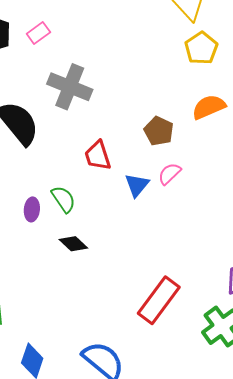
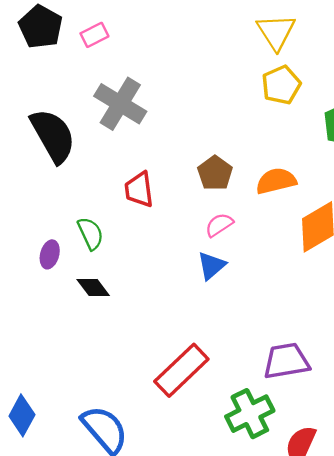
orange semicircle: (209, 107) -> (276, 181), moved
blue triangle: (137, 185) -> (212, 266), moved
purple ellipse: (32, 209) -> (50, 254), moved

